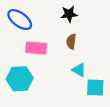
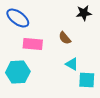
black star: (69, 14) -> (84, 13), moved
brown semicircle: (71, 41) -> (65, 38), turned -48

